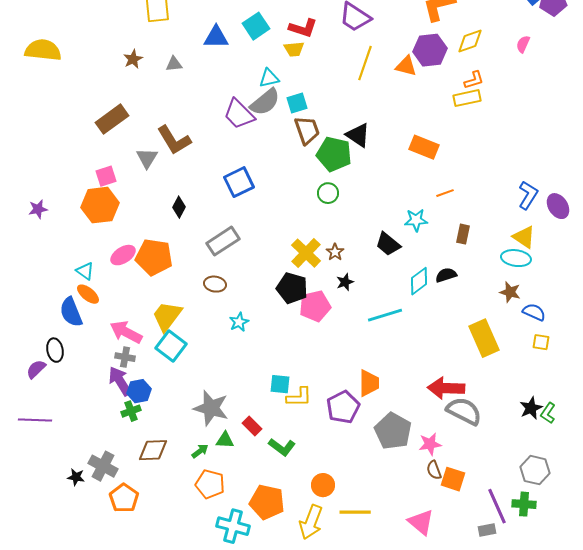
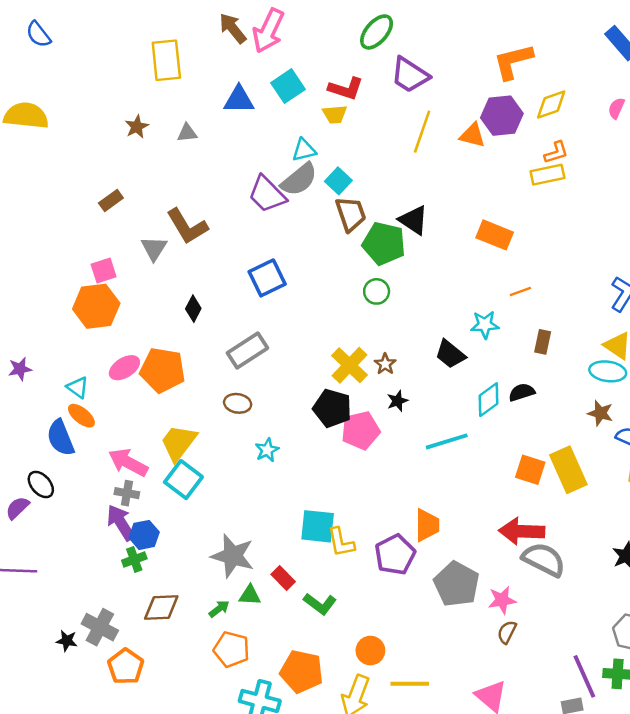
cyan square: (297, 103) -> (338, 181), turned -30
brown rectangle: (112, 119) -> (111, 200), size x0.6
purple star: (38, 209) -> (20, 369), moved
black ellipse: (55, 350) -> (41, 485), turned -30
cyan square: (280, 384) -> (318, 526), size x1.4
yellow L-shape: (299, 397) -> (341, 542), turned 80
brown semicircle: (434, 470) -> (507, 632), turned 48
orange square: (453, 479) -> (530, 470), moved

